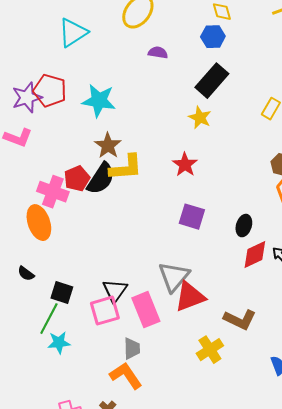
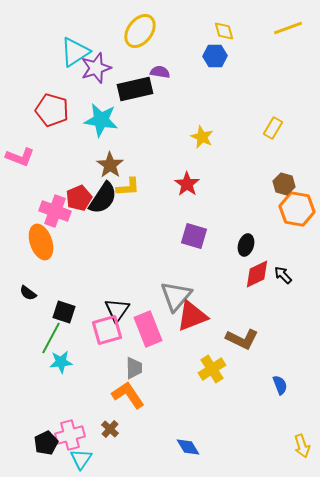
black rectangle: (212, 81) -> (135, 89), moved, turned 36
purple star: (27, 98) -> (96, 68), moved
yellow L-shape: (126, 168) -> (128, 187), size x0.7

